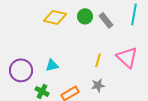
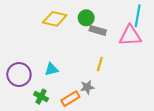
gray rectangle: (106, 20) -> (98, 30), moved, turned -35
pink triangle: (127, 57) -> (130, 36), moved, turned -45
gray star: (98, 85) -> (87, 87), moved

